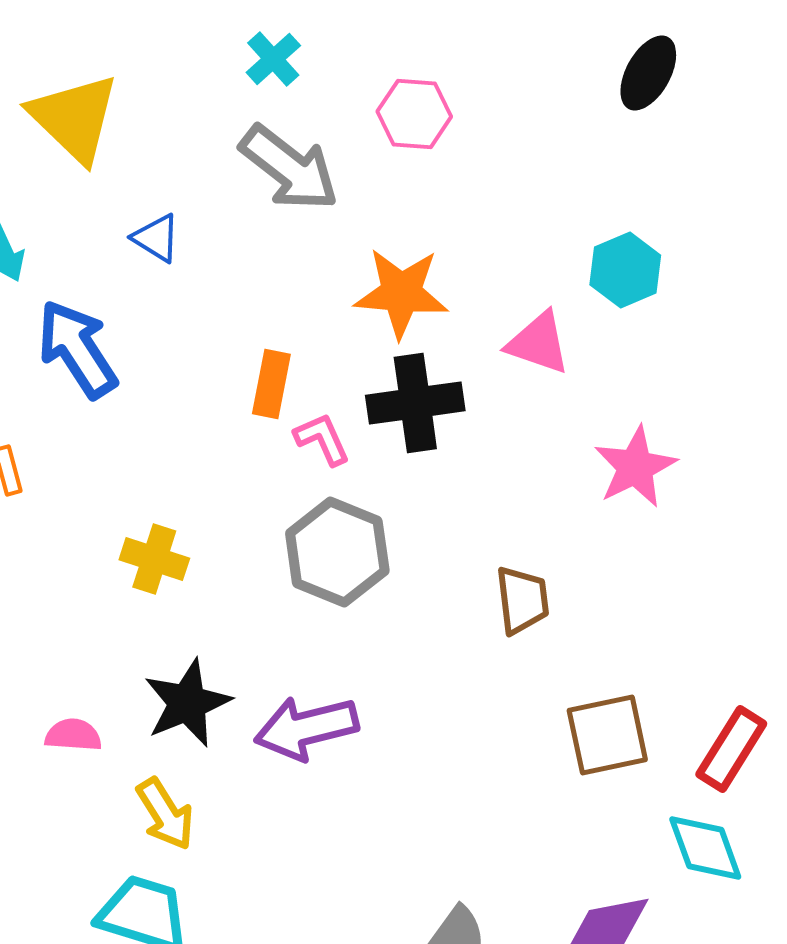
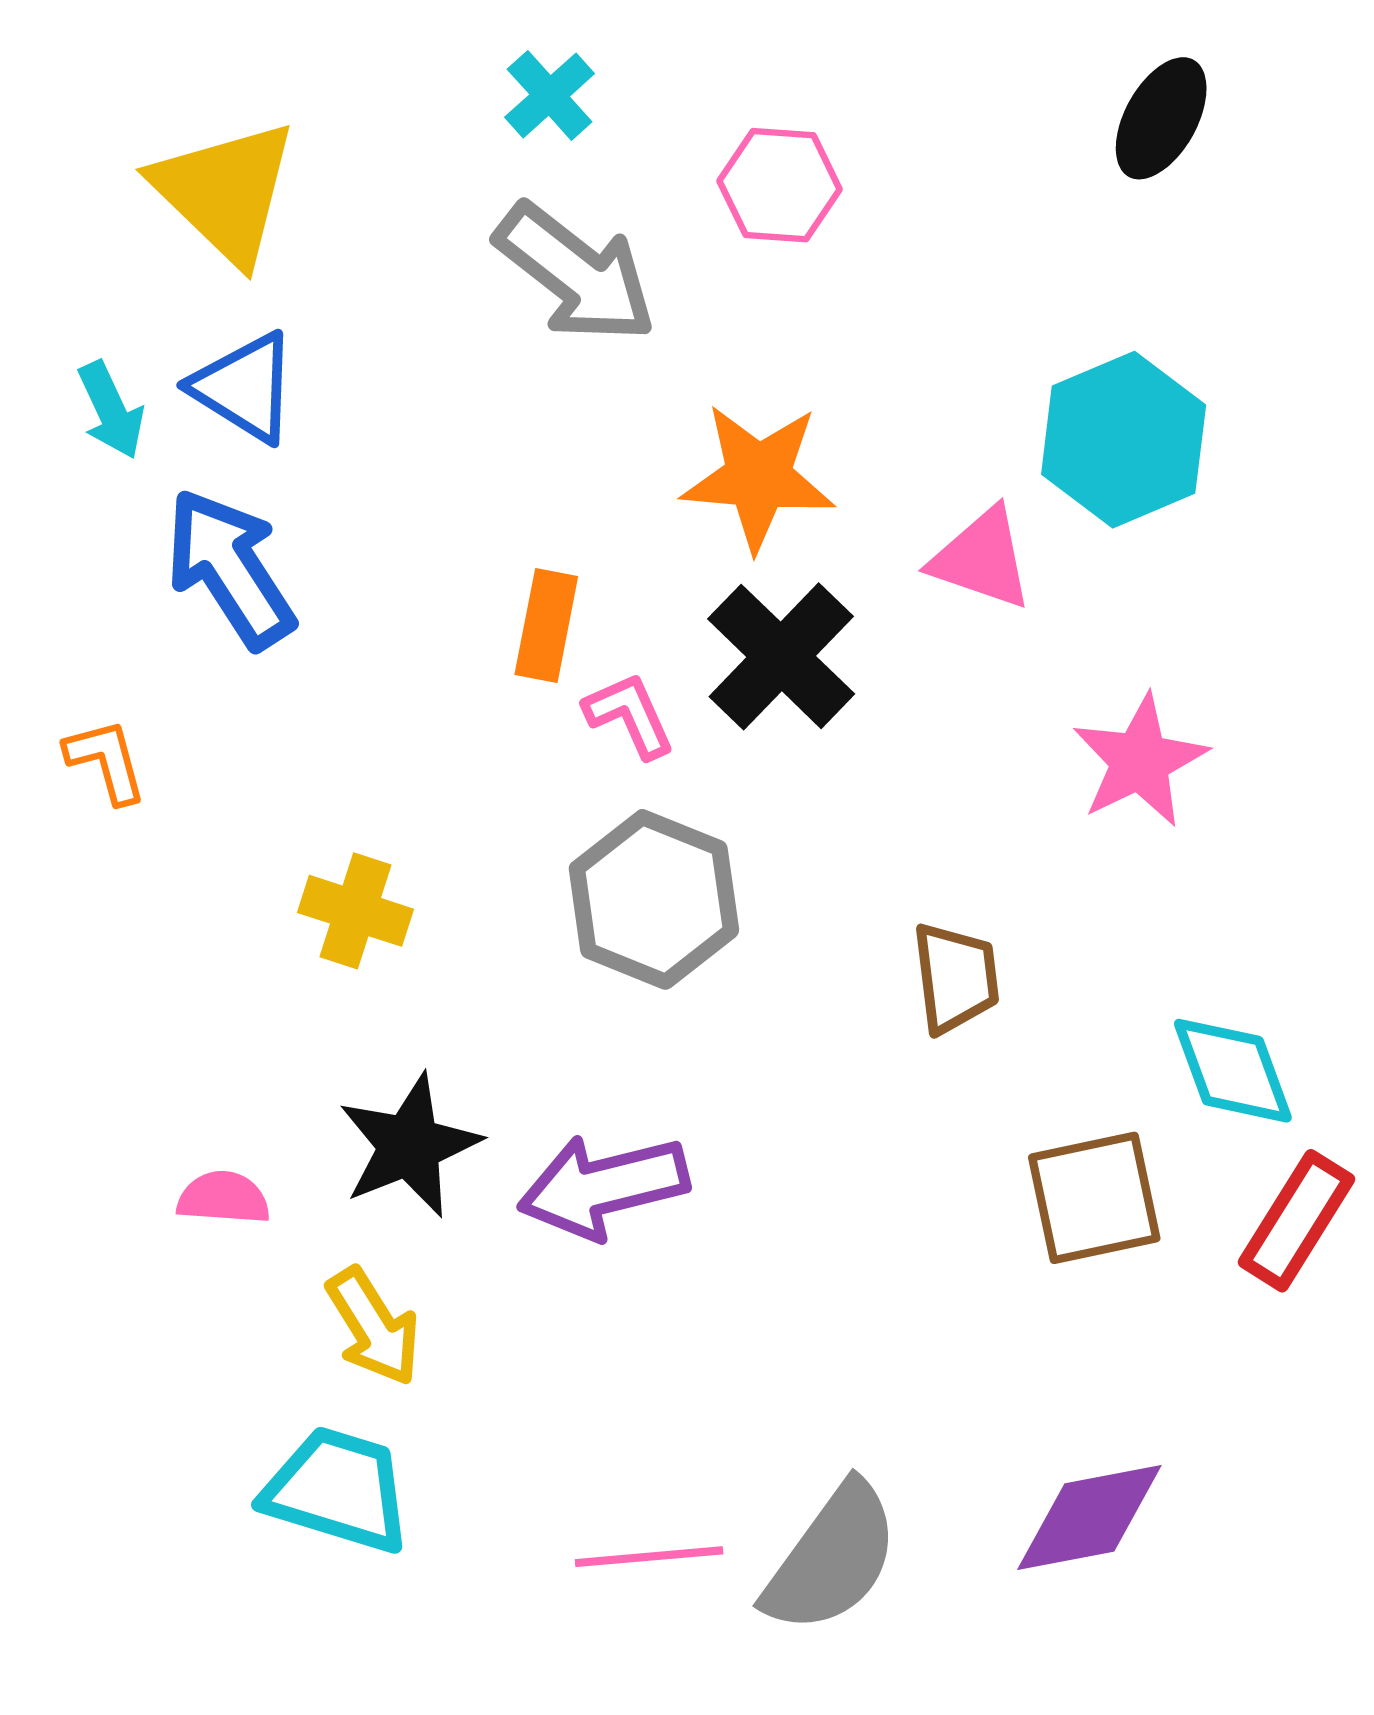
blue triangle: (156, 238) -> (245, 387), moved, size x1.4
cyan hexagon: (625, 270) -> (1124, 440), size x1.4
black cross: (415, 403) -> (781, 656), turned -38
cyan diamond: (705, 848) -> (1233, 1071), moved

